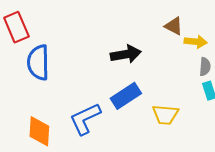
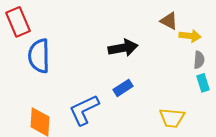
blue rectangle: (126, 96) -> (123, 88), size x0.7
yellow trapezoid: (165, 115) -> (172, 118), moved

